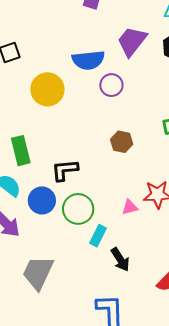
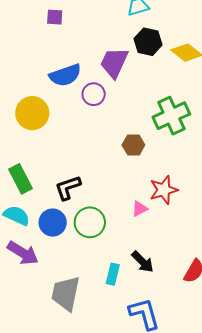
purple trapezoid: (132, 41) -> (114, 63), moved
brown hexagon: (122, 142) -> (133, 145), moved
cyan rectangle: (98, 236) -> (113, 274), moved

